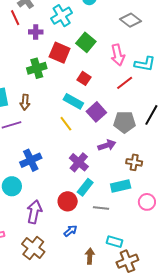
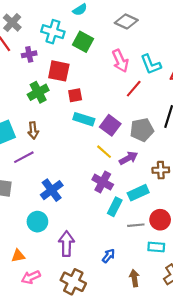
cyan cross: (62, 16) -> (53, 32), turned -30
green square: (86, 42) -> (83, 42), moved
cyan L-shape: (145, 64) -> (151, 64), turned 70
red square: (84, 78) -> (75, 95), moved, turned -32
yellow line: (66, 124) -> (104, 152), moved
cyan rectangle: (121, 186) -> (138, 193), moved
red circle: (68, 201) -> (160, 220), moved
cyan rectangle: (114, 242) -> (156, 247), moved

